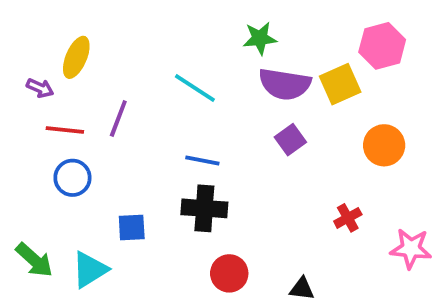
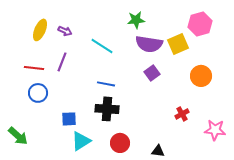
purple arrow: (40, 88) -> (65, 31), moved
cyan triangle: (90, 270) -> (81, 141), moved

